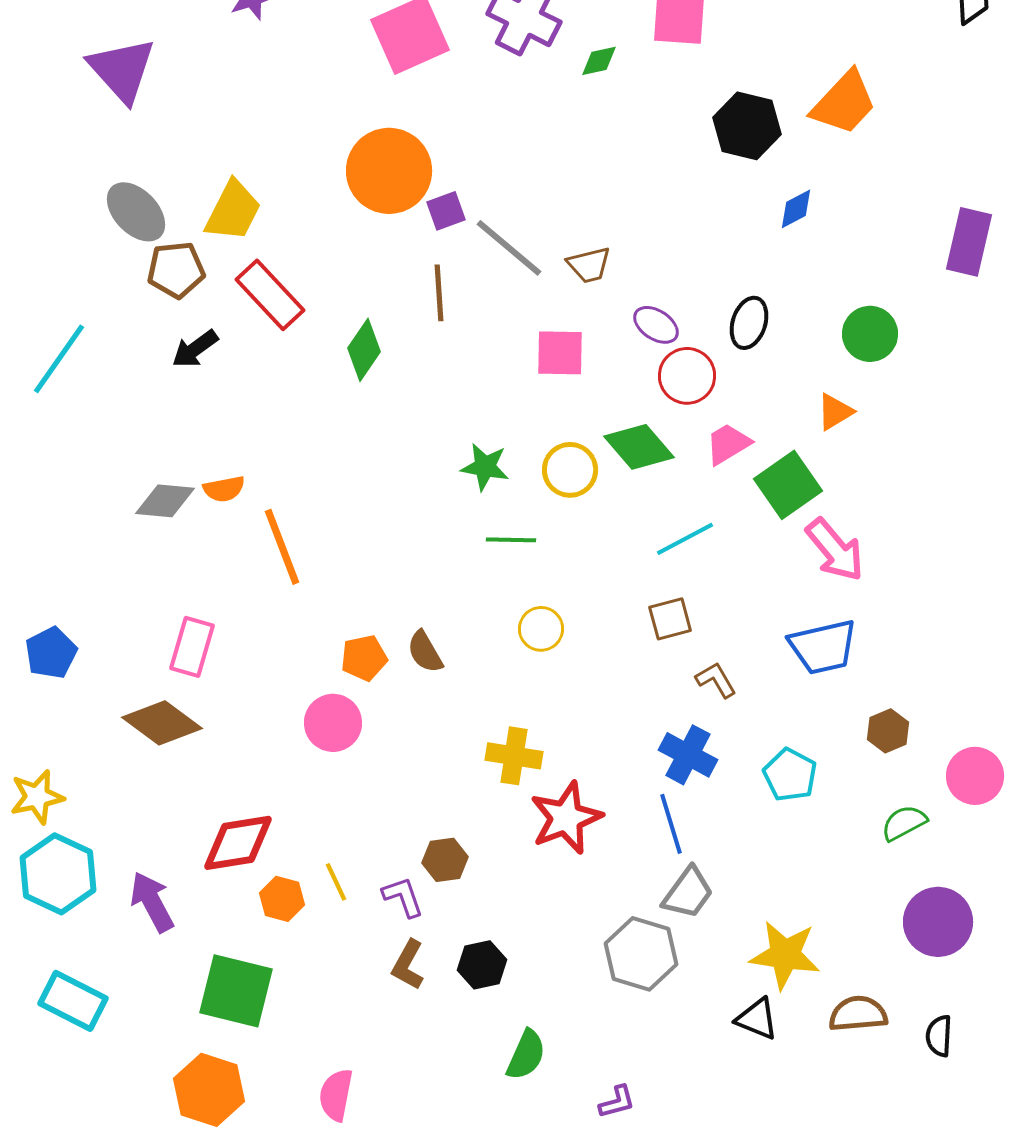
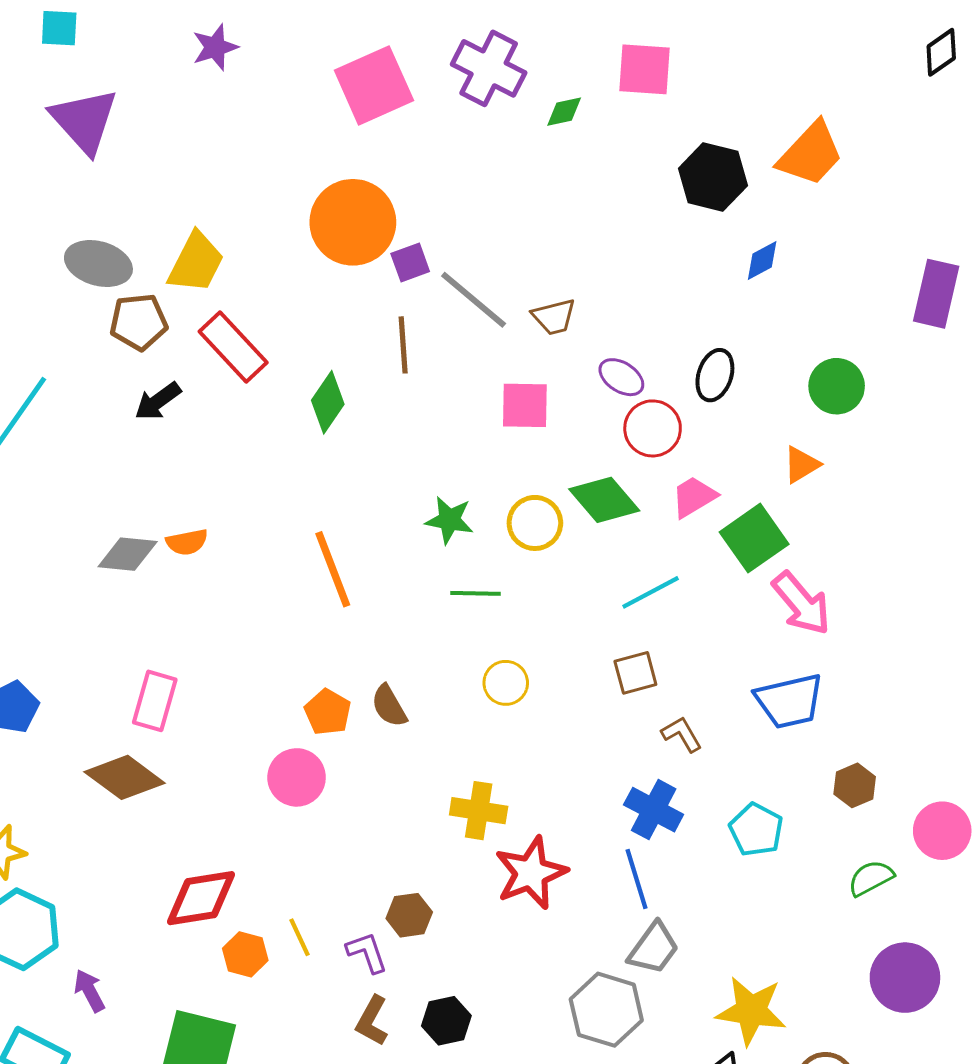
gray ellipse: (136, 212) -> (98, 263), turned -30
orange line: (282, 547) -> (333, 569), moved
orange pentagon: (364, 658) -> (328, 712), turned -30
purple arrow: (152, 902) -> (89, 991), moved, size x0.7

